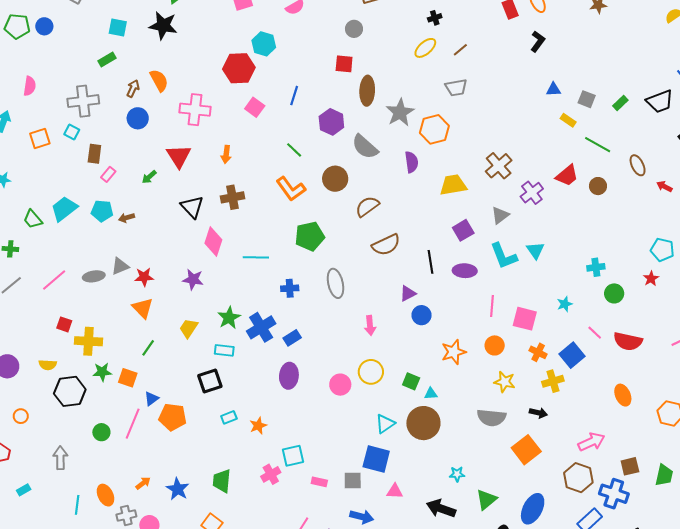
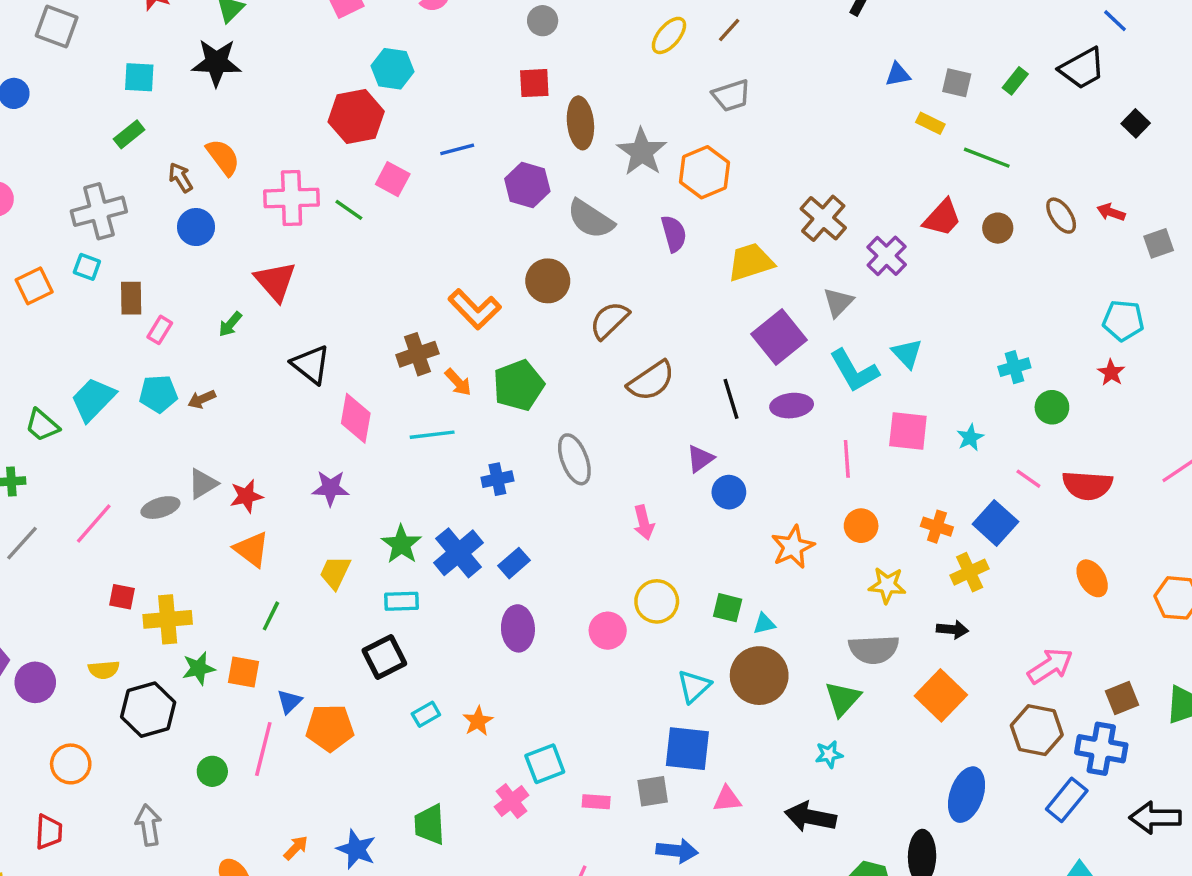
brown arrow: (133, 89) -> (181, 178), turned -48
blue line: (294, 96) -> (457, 149), turned 66
green line: (294, 150) -> (349, 210), moved
orange arrow: (226, 154) -> (458, 382), moved, turned -42
brown ellipse: (638, 165) -> (1061, 216), moved
brown cross: (232, 197) -> (417, 354), moved
purple square: (463, 230) -> (779, 337), size x1.4
pink square: (525, 319) -> (908, 431), moved
orange circle: (21, 416) -> (71, 764), size x1.5
green triangle: (486, 500) -> (843, 699), moved

